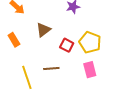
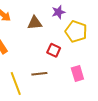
brown triangle: (43, 30) -> (35, 23), moved, turned 35
yellow pentagon: (90, 42) -> (76, 31), moved

